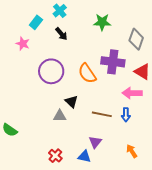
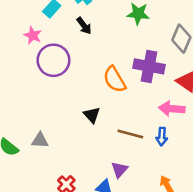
purple circle: (51, 71) -> (53, 60), moved
gray triangle: (60, 116) -> (40, 140), moved

